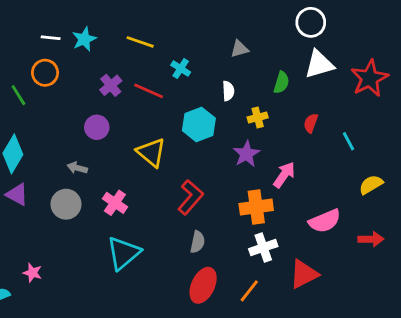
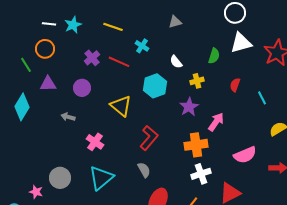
gray triangle: (239, 49) -> (175, 22), moved
white semicircle: (228, 91) -> (176, 62), turned 144
purple triangle: (17, 194) -> (48, 84), moved, turned -30
gray circle: (66, 204) -> (60, 178), moved
gray semicircle: (197, 242) -> (144, 170), moved, turned -42

